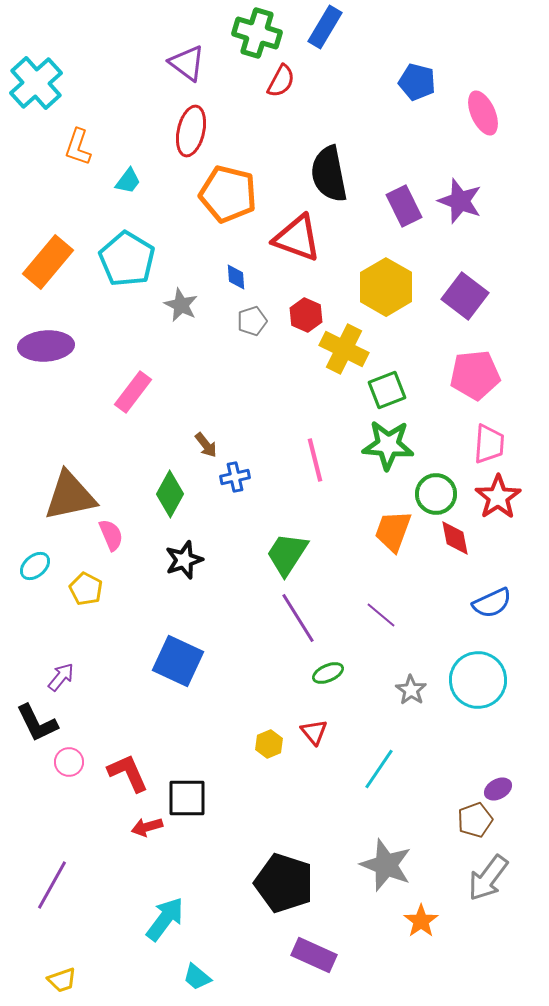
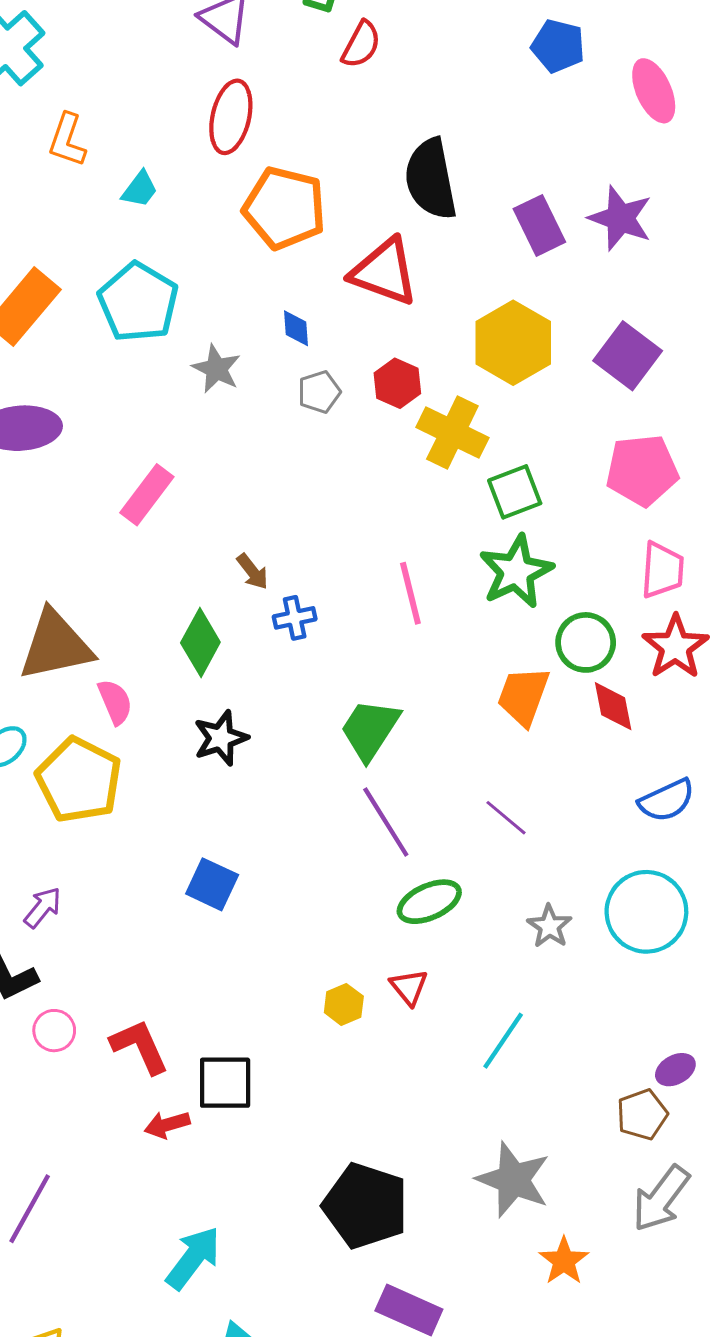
green star: (388, 445) -> (516, 572), turned -30
yellow pentagon: (86, 589) -> (79, 780), size x1.8
blue square: (178, 661) -> (212, 884), size x0.7
green ellipse: (328, 673) -> (429, 902), size x1.4

